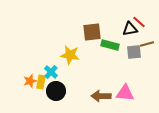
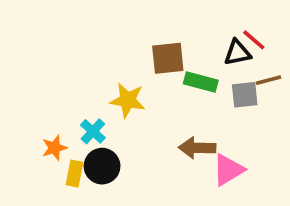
yellow rectangle: (41, 82) -> (75, 173), moved
pink triangle: (125, 93) -> (228, 170), turned -36
brown arrow: (101, 96) -> (197, 148), moved

